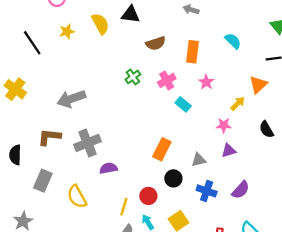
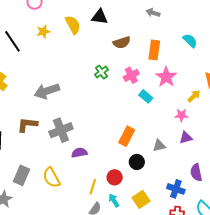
pink star: (206, 82) -> (166, 77), size x1.5
gray rectangle: (43, 181) -> (21, 175), moved
purple semicircle: (241, 190) -> (196, 172), turned 126
blue cross: (207, 191) -> (176, 189), moved

